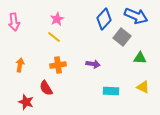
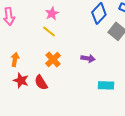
orange cross: (58, 65) -> (53, 59), turned -35
red star: (26, 102) -> (21, 80), moved

